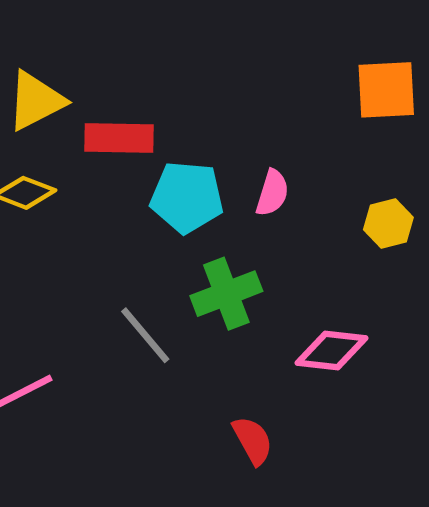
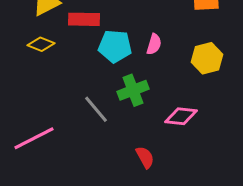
yellow hexagon: (388, 224) -> (207, 58), size x1.4

